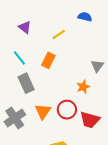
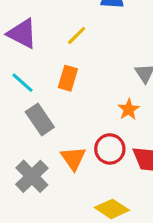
purple triangle: (25, 27) -> (22, 33), size x1.5

